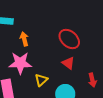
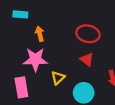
red ellipse: (69, 39) -> (88, 34), turned -30

